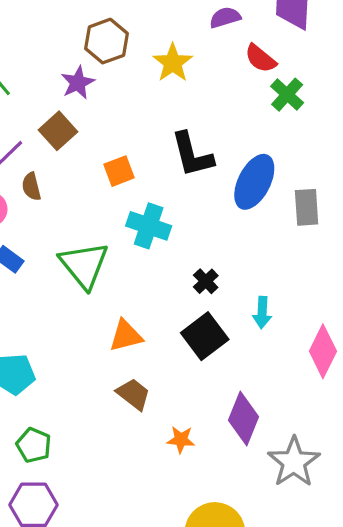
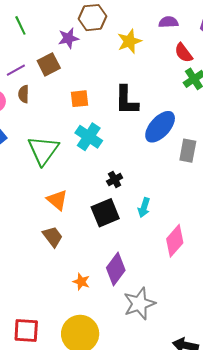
orange triangle: (126, 336) -> (57, 200), turned 40
orange star: (181, 440) -> (81, 282), moved

